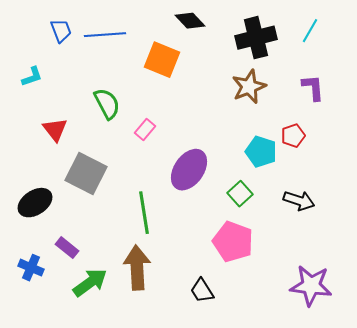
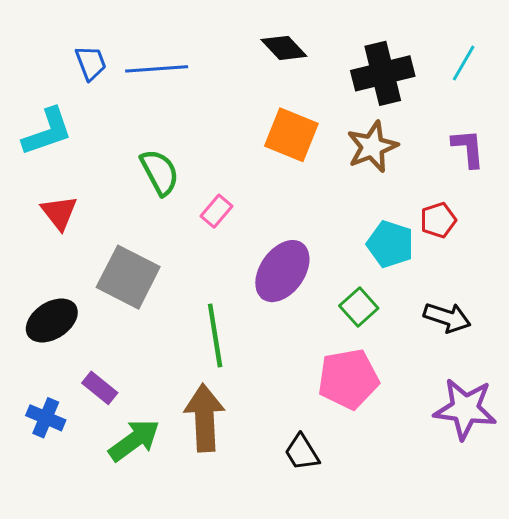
orange square: (162, 60) -> (291, 135), moved
cyan L-shape: (32, 77) -> (47, 132), size x1.6
red triangle: (55, 130) -> (59, 213), moved
pink pentagon: (233, 242) -> (348, 379), turned -30
purple star: (311, 286) -> (465, 409), moved

